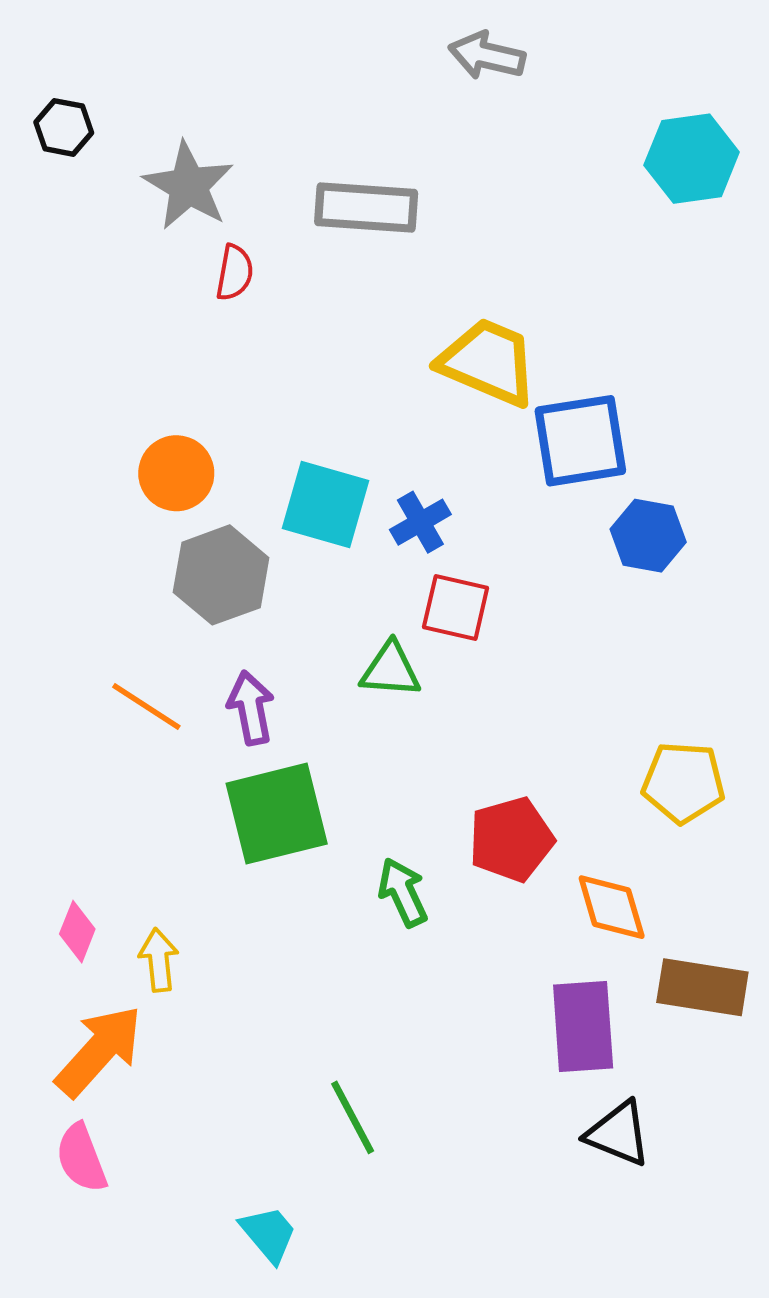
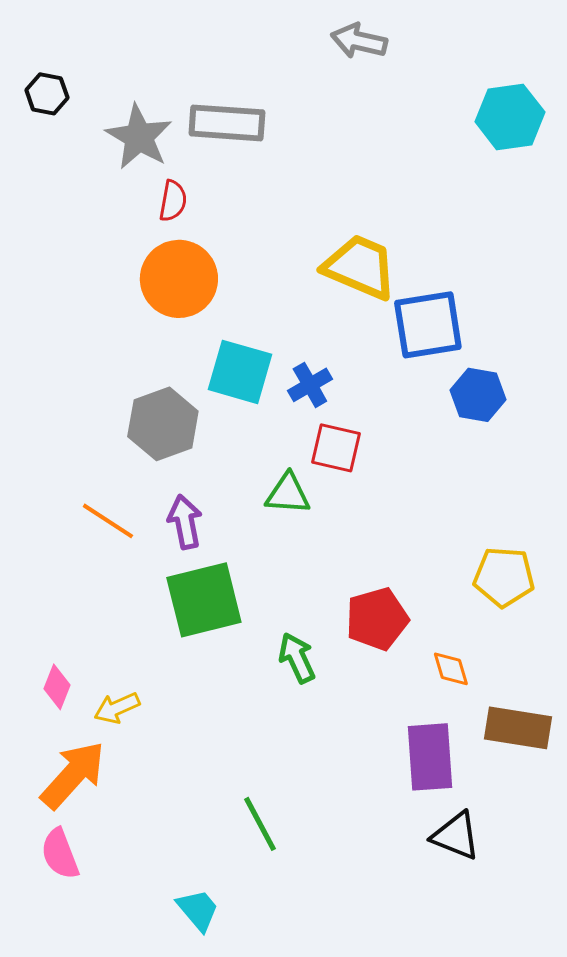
gray rectangle: (366, 207) -> (227, 123), moved
orange circle: (176, 473) -> (179, 279), moved, size x1.4
orange diamond: (612, 907) -> (451, 669), size x0.7
yellow arrow: (159, 960) -> (117, 708), turned -108

